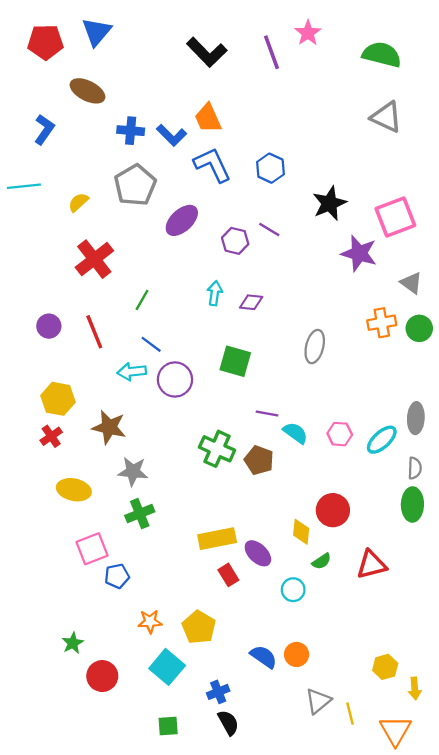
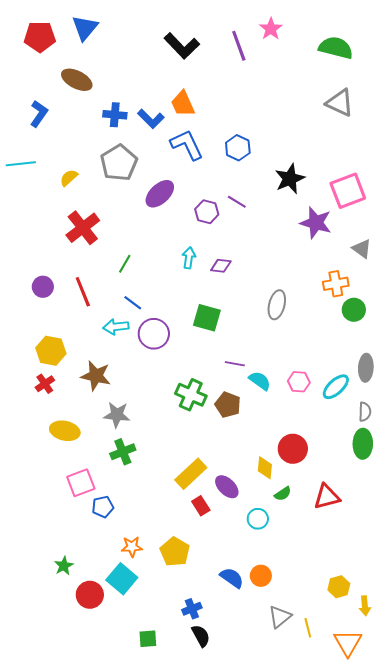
green circle: (419, 328) -> (354, 310), moved
yellow rectangle: (217, 539) -> (191, 474), turned -32
cyan square: (167, 667) -> (122, 579), moved

